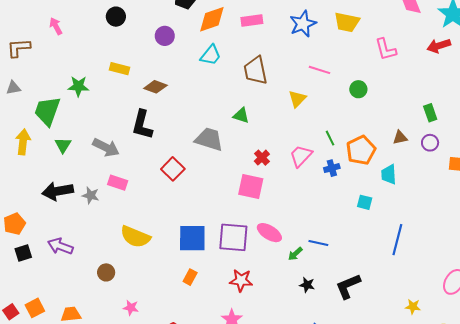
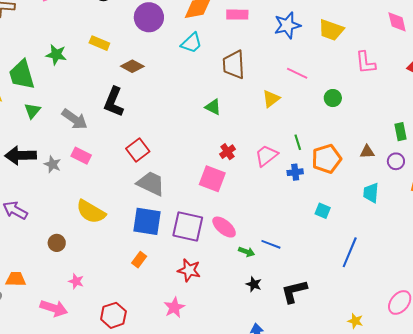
purple circle: (165, 36) -> (149, 17), size x1.5
green trapezoid: (47, 111) -> (22, 75), turned -44
gray trapezoid: (209, 139) -> (151, 183), moved
cyan trapezoid: (389, 174) -> (371, 193), moved
green arrow: (295, 254) -> (247, 252), turned -126

